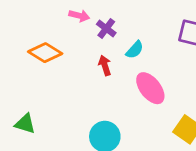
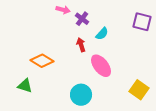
orange diamond: (45, 53) -> (42, 61), moved
pink ellipse: (150, 88) -> (101, 66), moved

